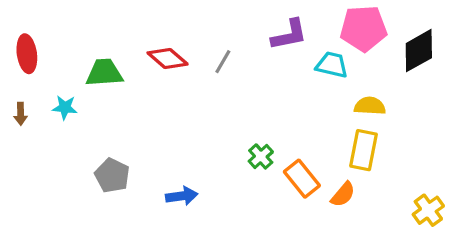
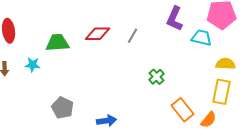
purple L-shape: (289, 35) -> (175, 19), turned 125
red diamond: (168, 58) -> (98, 34), turned -40
green cross: (261, 156) -> (157, 77), moved

